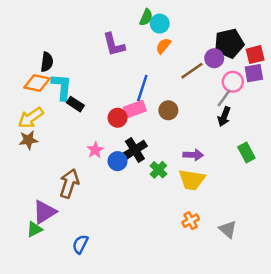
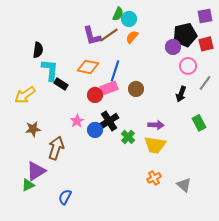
brown line: (192, 71) -> (109, 35), moved
purple square: (254, 73) -> (205, 16), moved
orange diamond: (37, 83) -> (88, 67), moved
gray line: (224, 98) -> (205, 83), moved
brown star: (28, 140) -> (33, 129), moved

